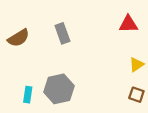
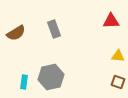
yellow triangle: (136, 65) -> (118, 56), turned 40

